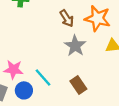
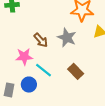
brown arrow: (67, 18) -> (41, 40), moved
pink star: (13, 70) -> (24, 57), moved

